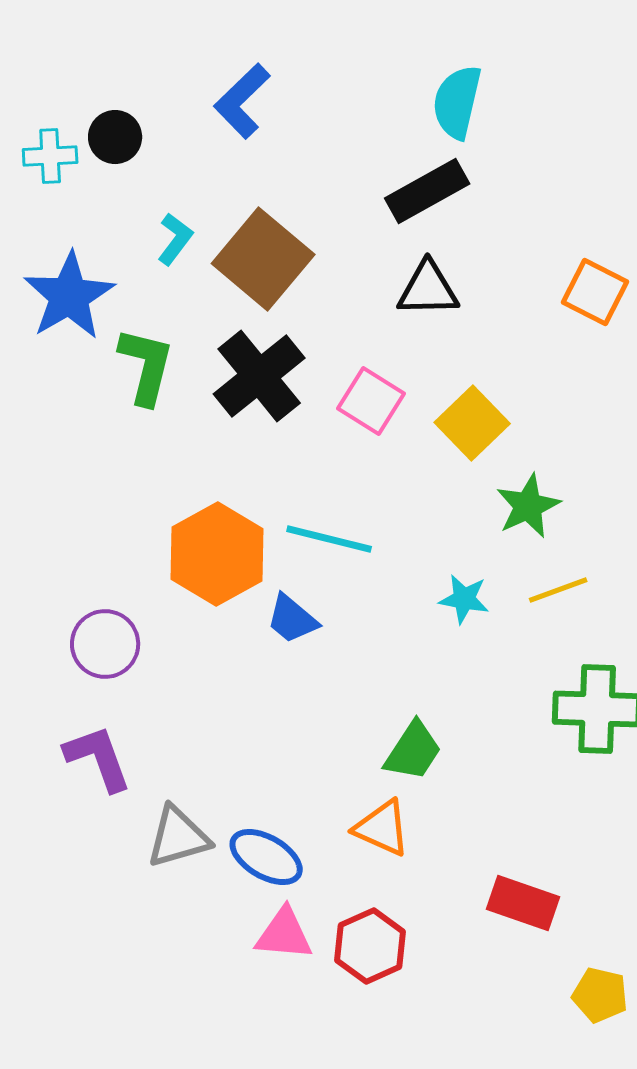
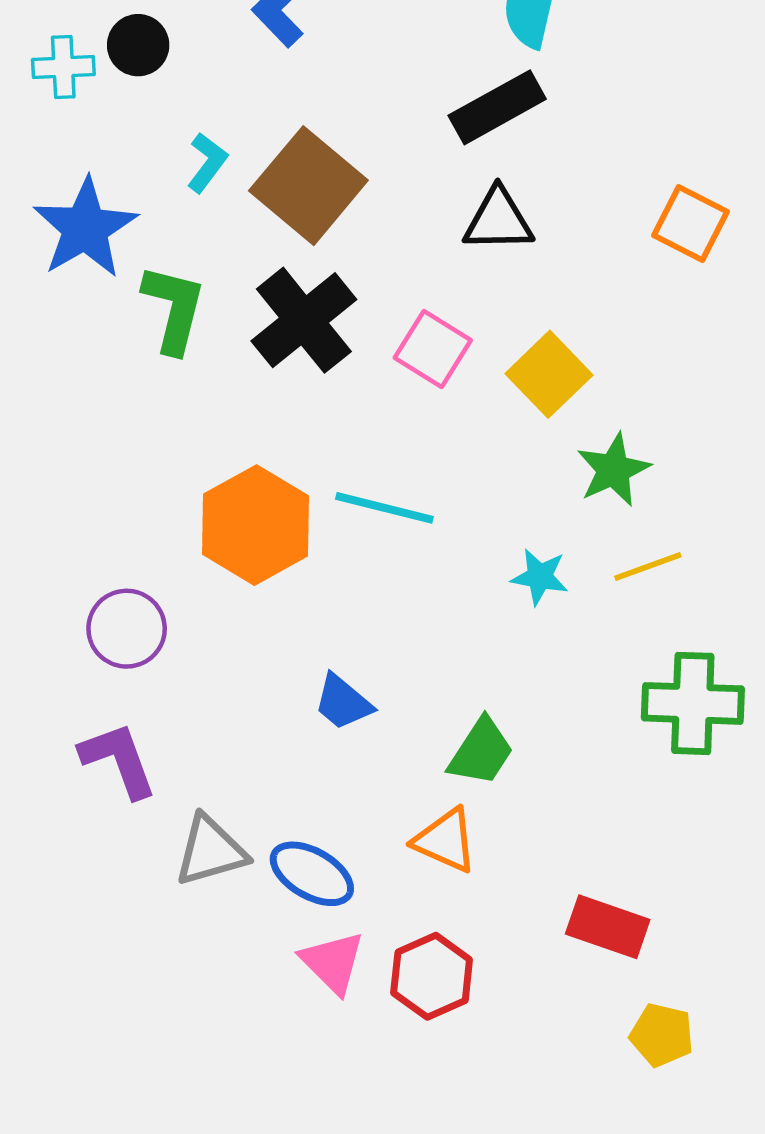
blue trapezoid: (292, 619) -> (343, 702), moved
pink triangle: (284, 934) -> (333, 962), turned 40
yellow pentagon: (600, 995) -> (662, 1035), moved

